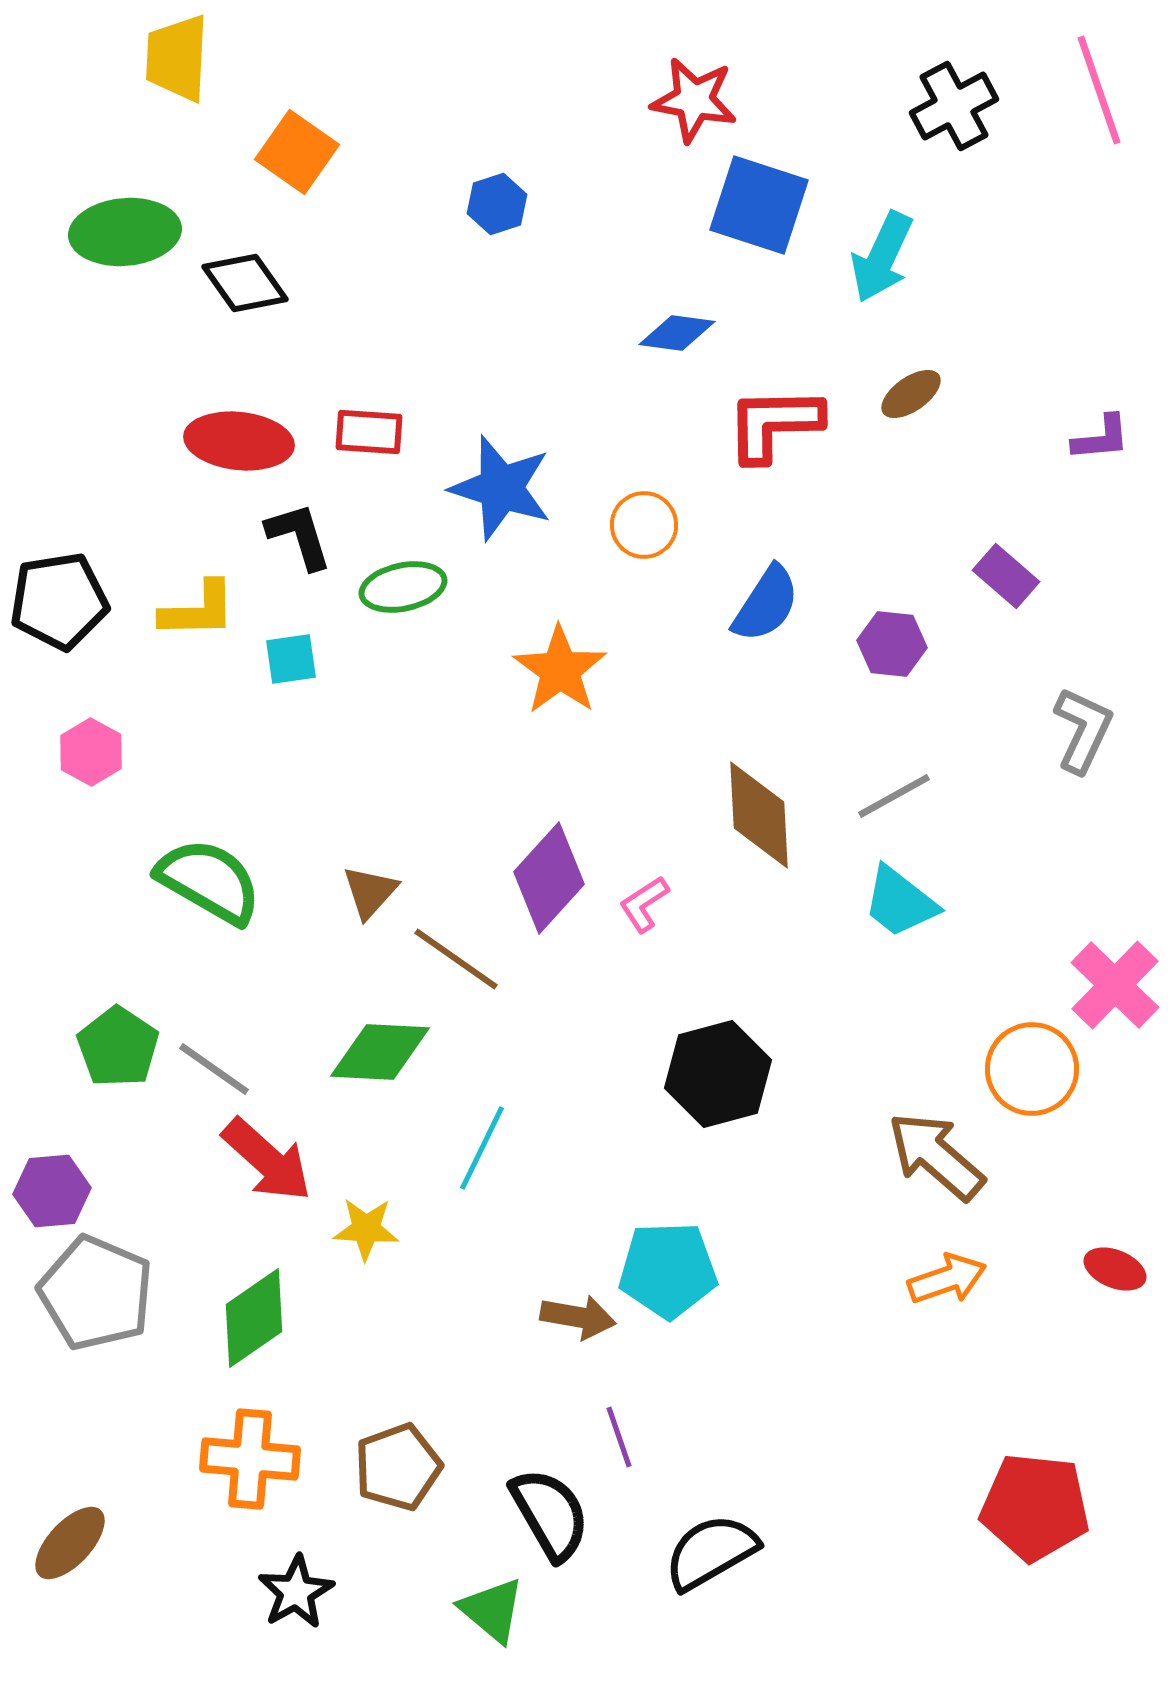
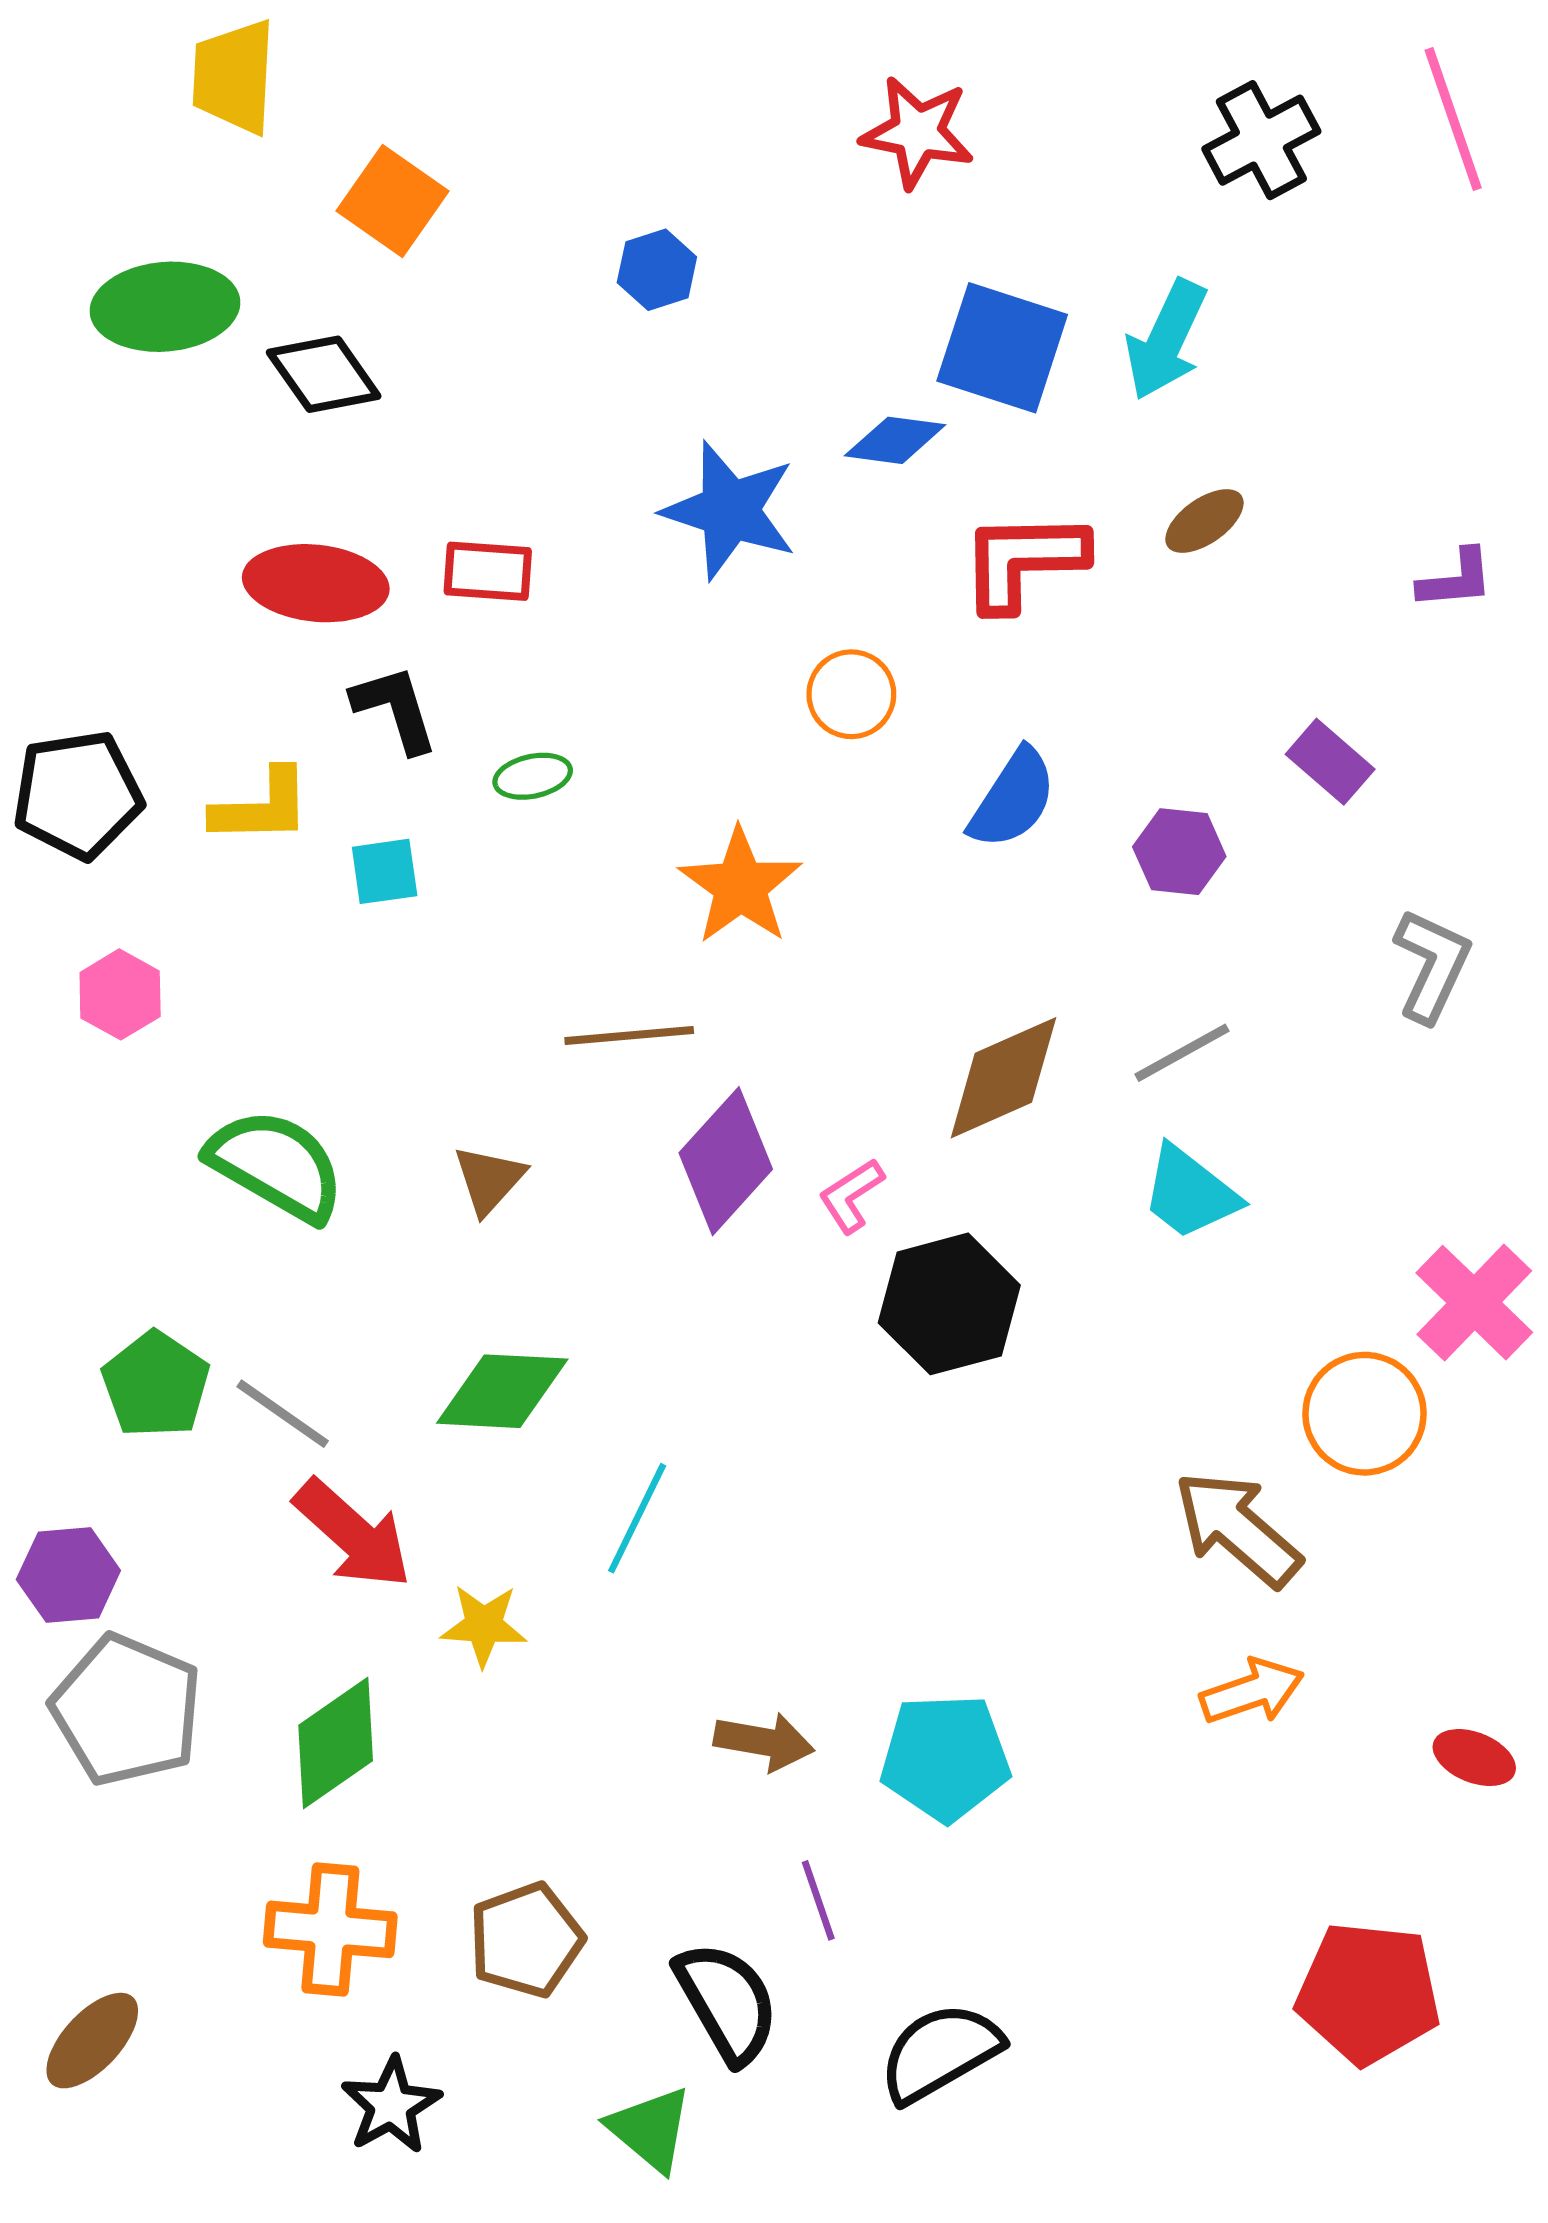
blue square: (759, 205) -> (1002, 348), moved
blue star: (501, 488) -> (730, 510), moved
green ellipse: (403, 587) -> (533, 776), size x0.7
brown diamond: (759, 815) -> (1003, 1078), turned 69
brown line: (456, 959) -> (629, 1035), moved, turned -40
black hexagon: (718, 1074) -> (949, 1304), moved
red ellipse: (1115, 1269) -> (1474, 1758), moved
cyan pentagon: (668, 1270) -> (945, 1758), moved

